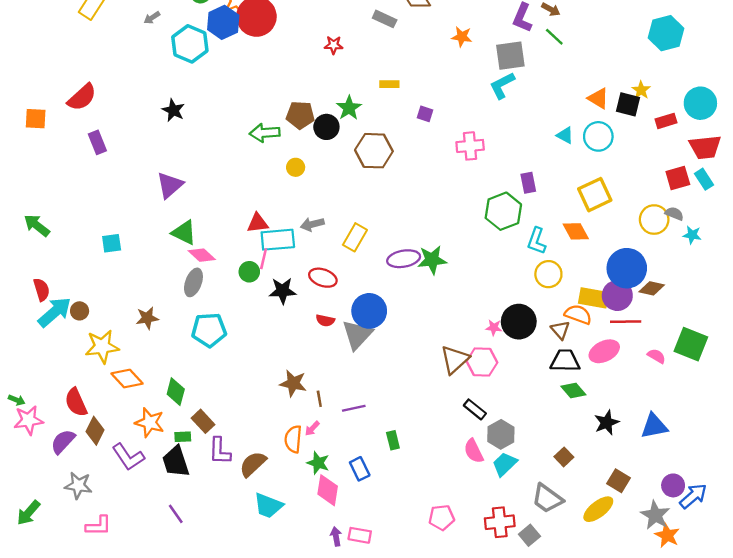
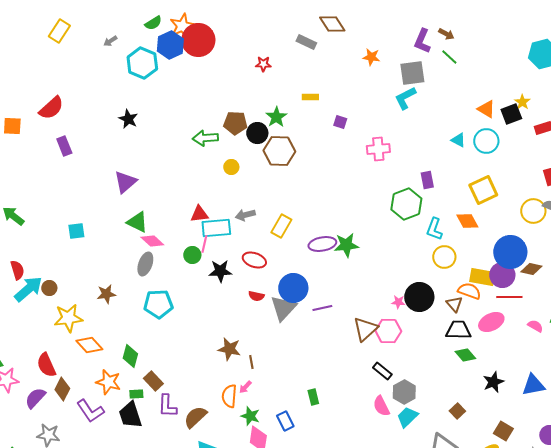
black square: (628, 104) -> (511, 114), turned -35
brown hexagon: (374, 151) -> (279, 151), moved
purple line: (354, 408) -> (322, 308), moved

